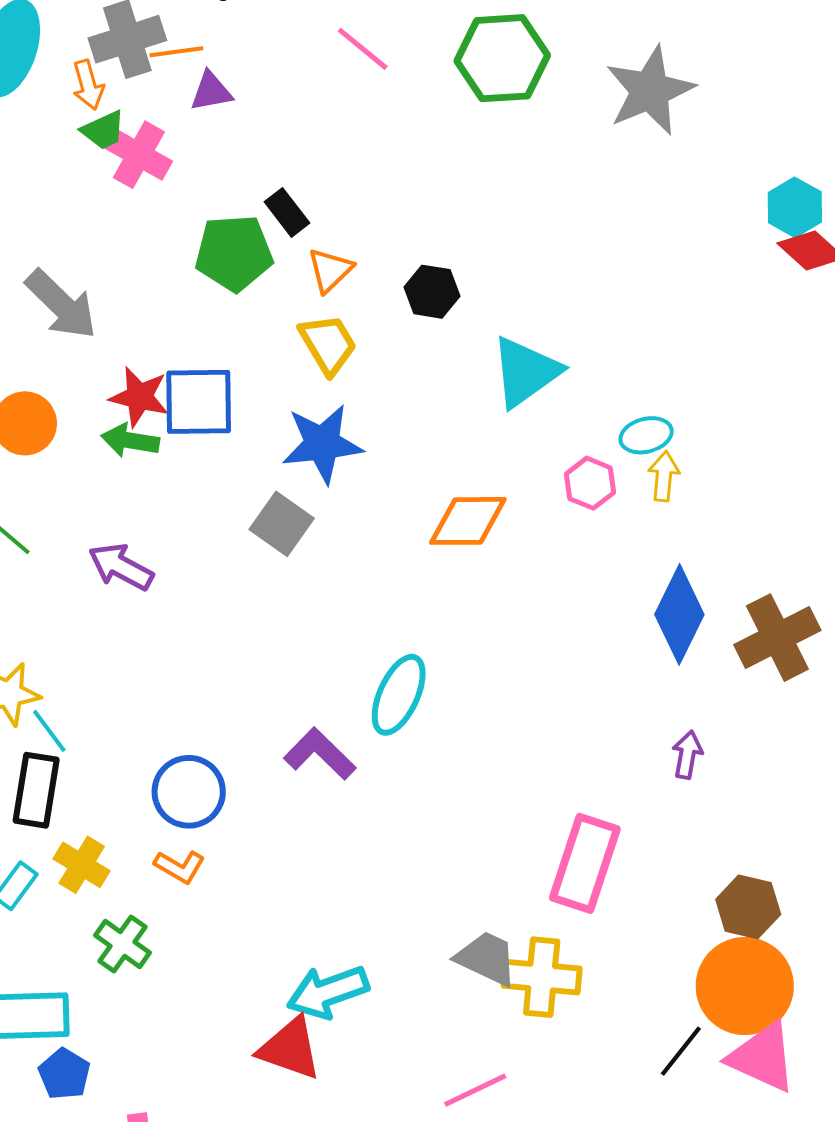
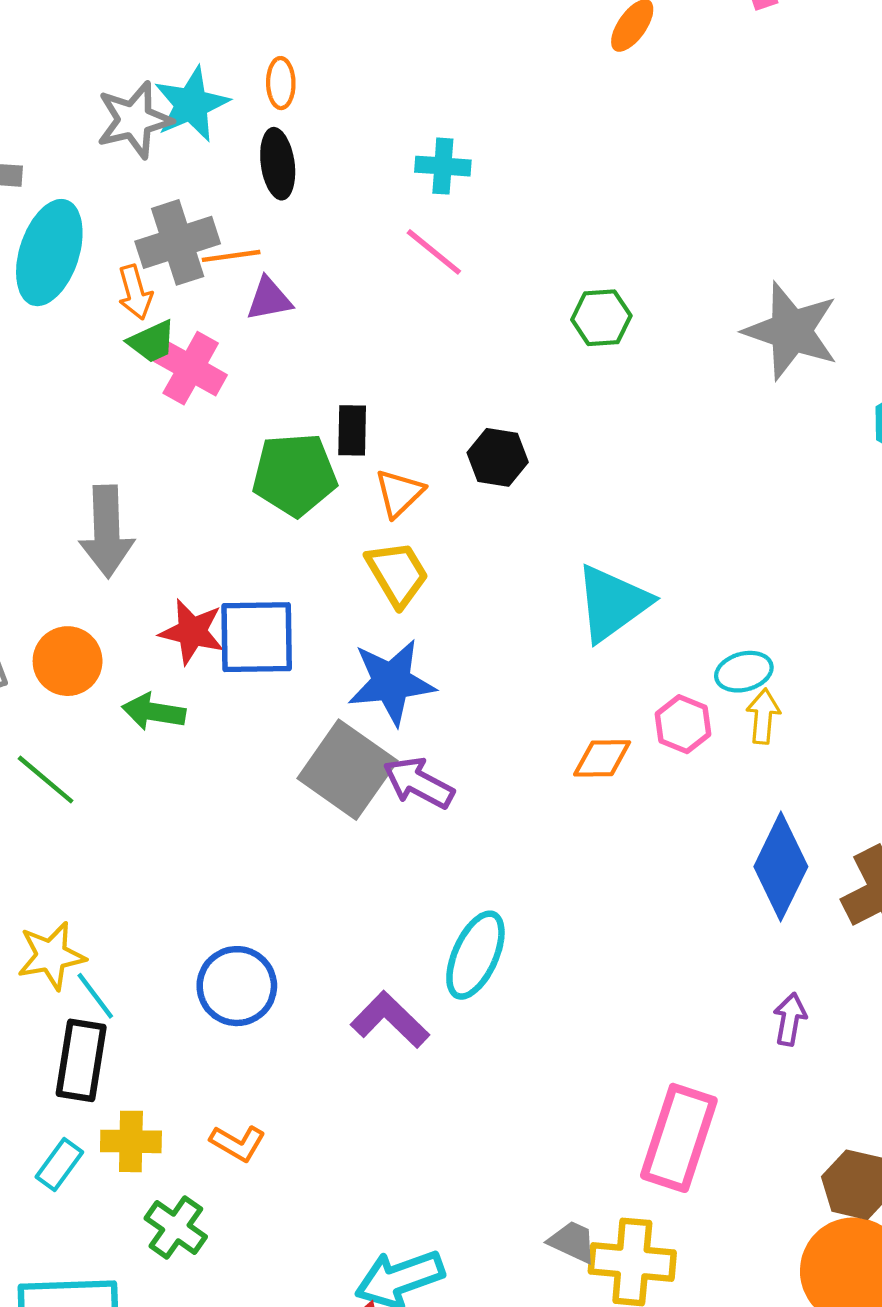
green hexagon: (502, 58) -> (601, 318), moved, size x0.6
gray star: (650, 91) -> (791, 331), moved, turned -30
black rectangle: (287, 212) -> (352, 430), turned 39
black hexagon: (432, 292) -> (498, 457), moved
gray arrow: (61, 304) -> (107, 531), turned 44
green arrow: (130, 440) -> (154, 712), moved
orange diamond: (468, 521) -> (602, 758), moved, size x0.7
gray square: (282, 524) -> (347, 770), size x1.4
purple arrow: (121, 567) -> (419, 783), moved
blue circle: (189, 792) -> (237, 986), moved
yellow cross: (82, 865) -> (131, 1141), turned -30
gray trapezoid: (487, 958) -> (572, 1242), size x0.7

